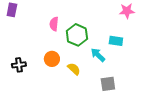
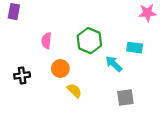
pink semicircle: (54, 24) -> (46, 41), moved
yellow semicircle: (74, 69) -> (74, 91), moved

